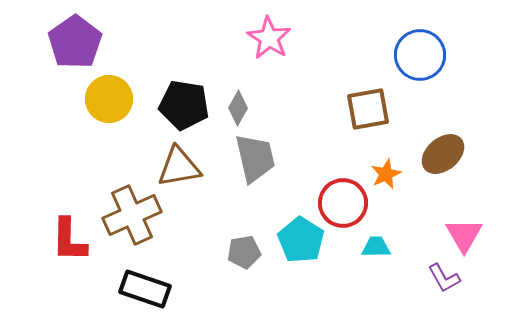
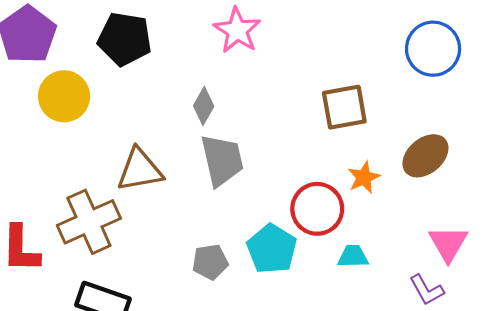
blue circle: (420, 55) -> (433, 49), moved
black pentagon: (184, 105) -> (125, 39), moved

